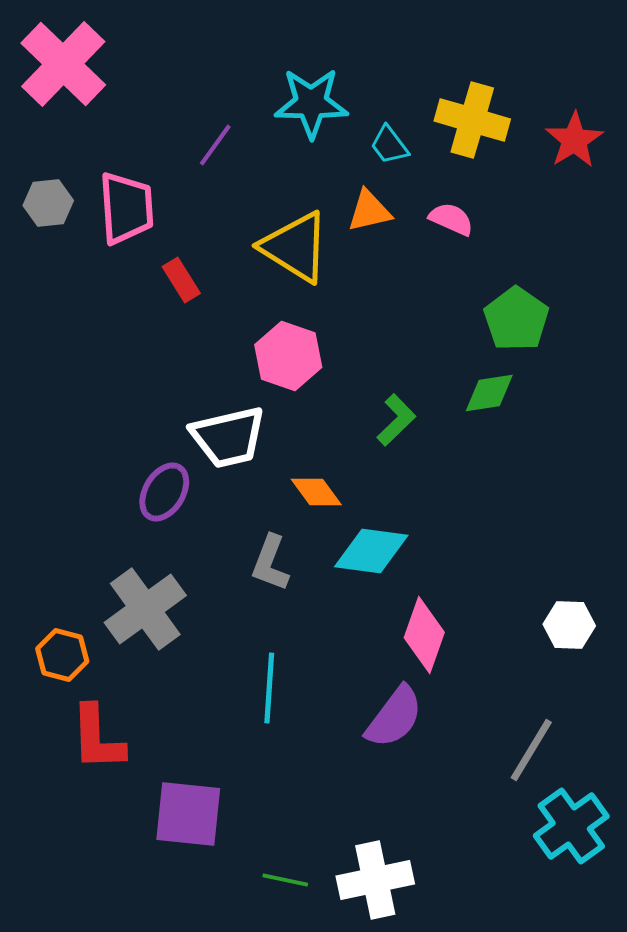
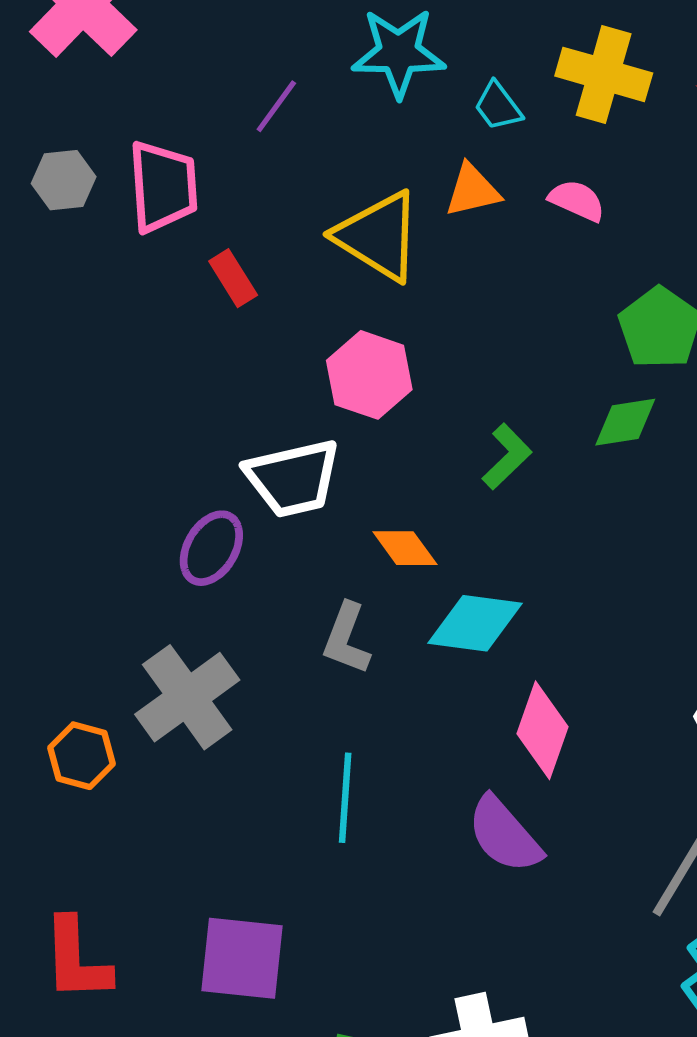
purple semicircle: (394, 717) -> (504, 835), turned 102
red L-shape: (97, 738) -> (76, 960), moved

